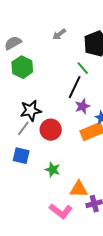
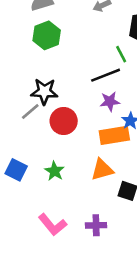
black line: (75, 87) -> (106, 75), turned 30
blue square: (21, 156) -> (16, 170), moved
orange triangle: (79, 189) -> (102, 170), moved, turned -30

